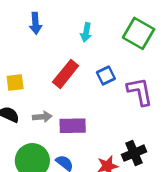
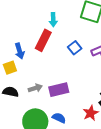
blue arrow: (35, 23) -> (20, 51), moved
red rectangle: (66, 74) -> (43, 40), moved

